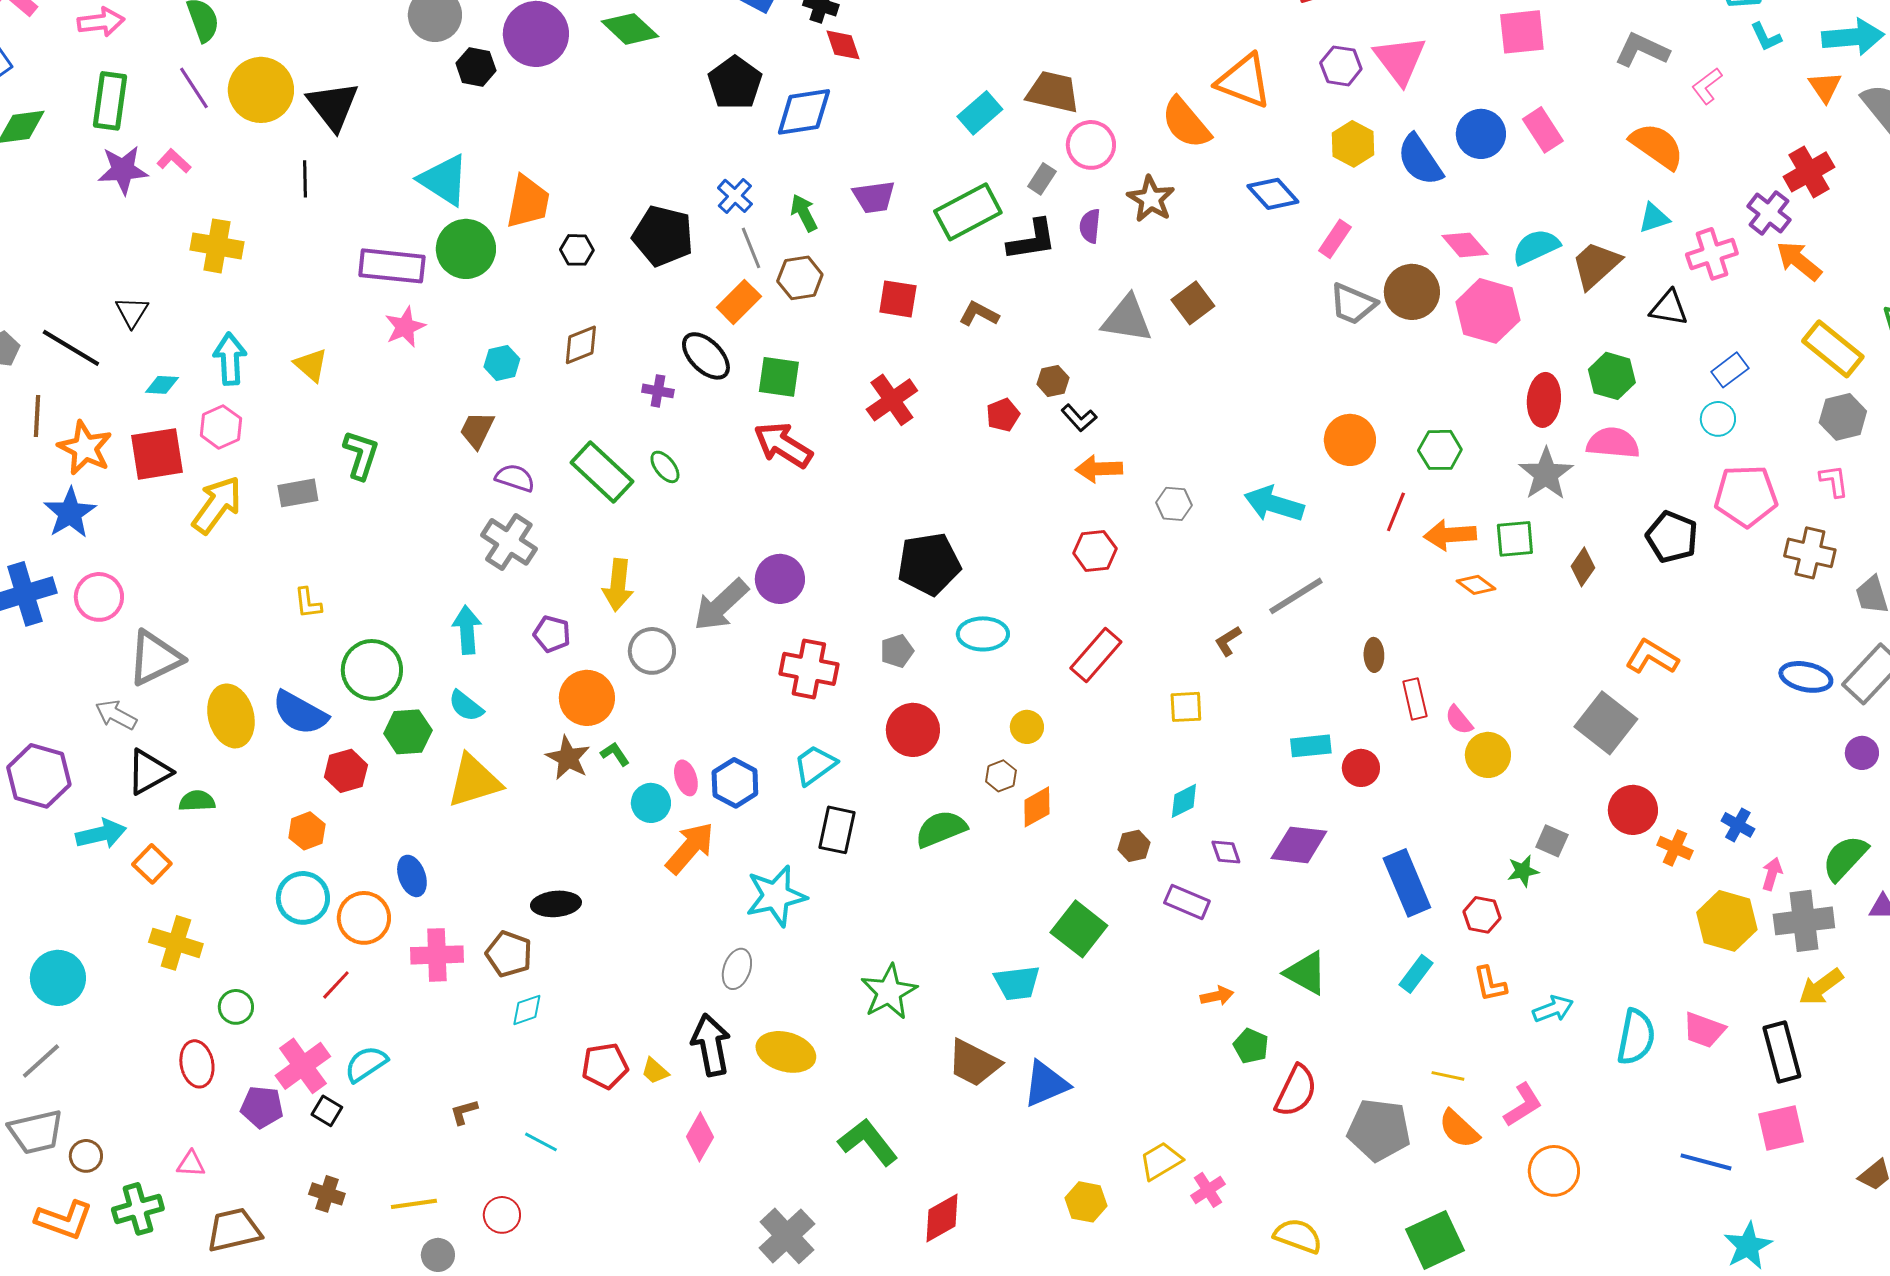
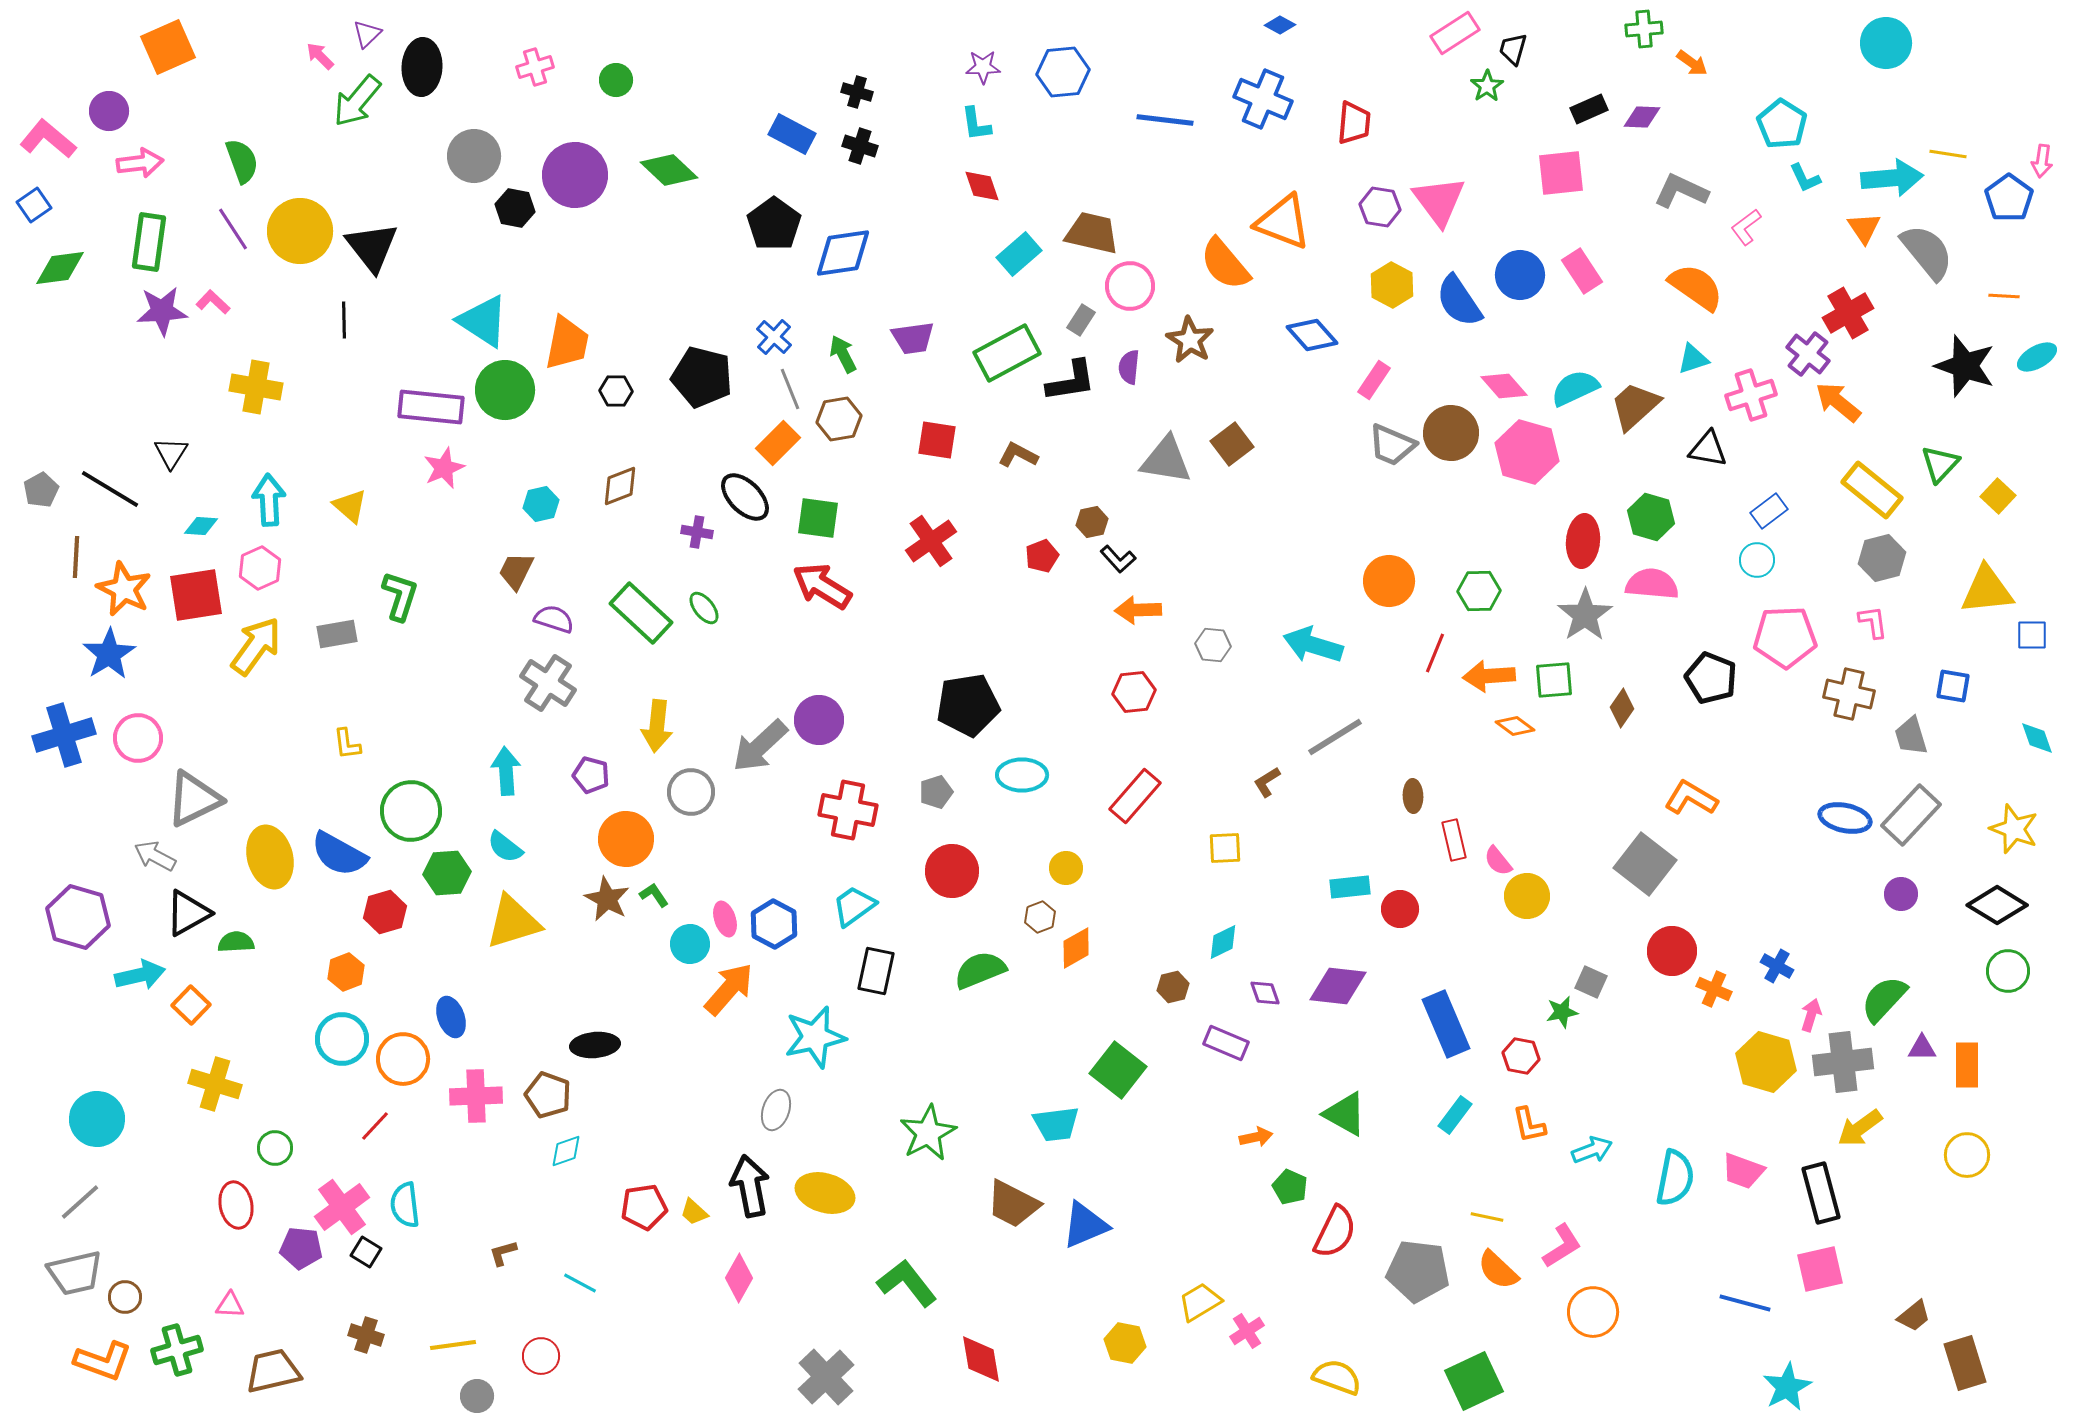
red diamond: (843, 45) -> (982, 186), moved
cyan semicircle: (366, 1064) -> (405, 1205), turned -63
red diamond: (942, 1218) -> (981, 1359), turned -70

